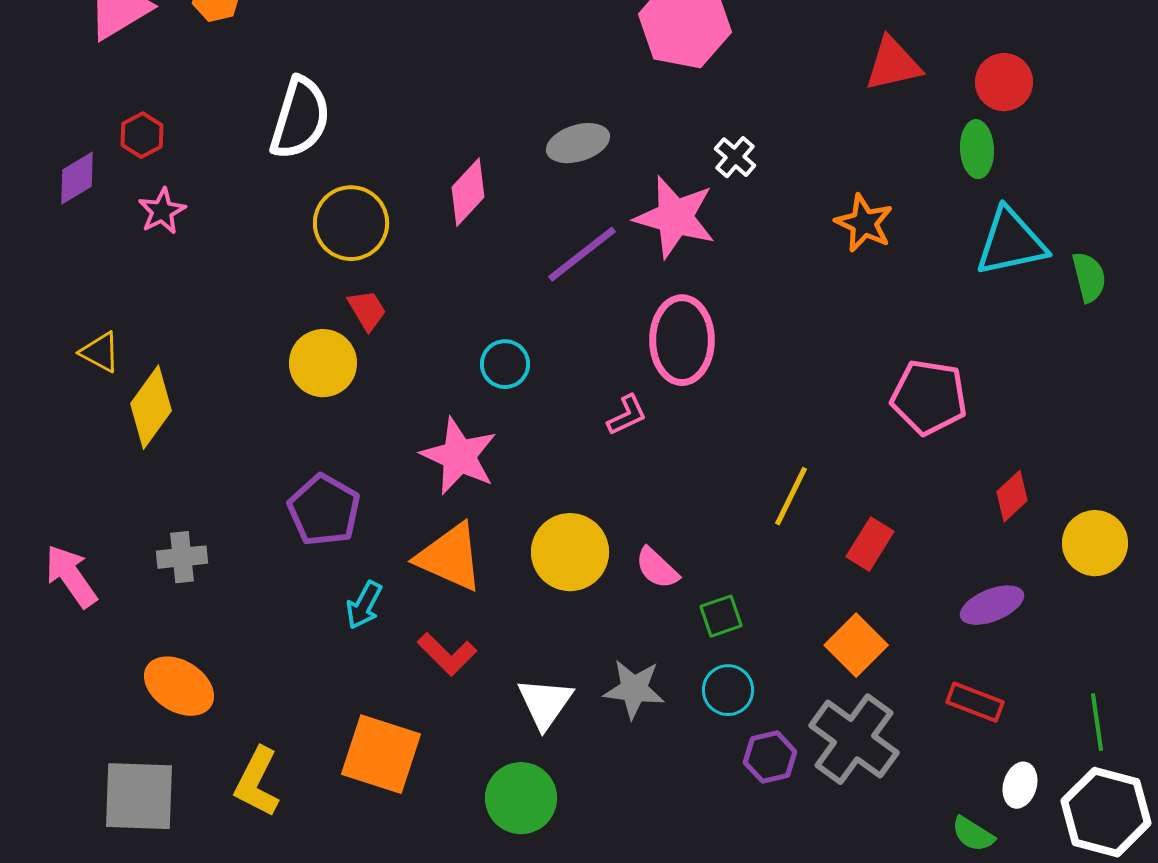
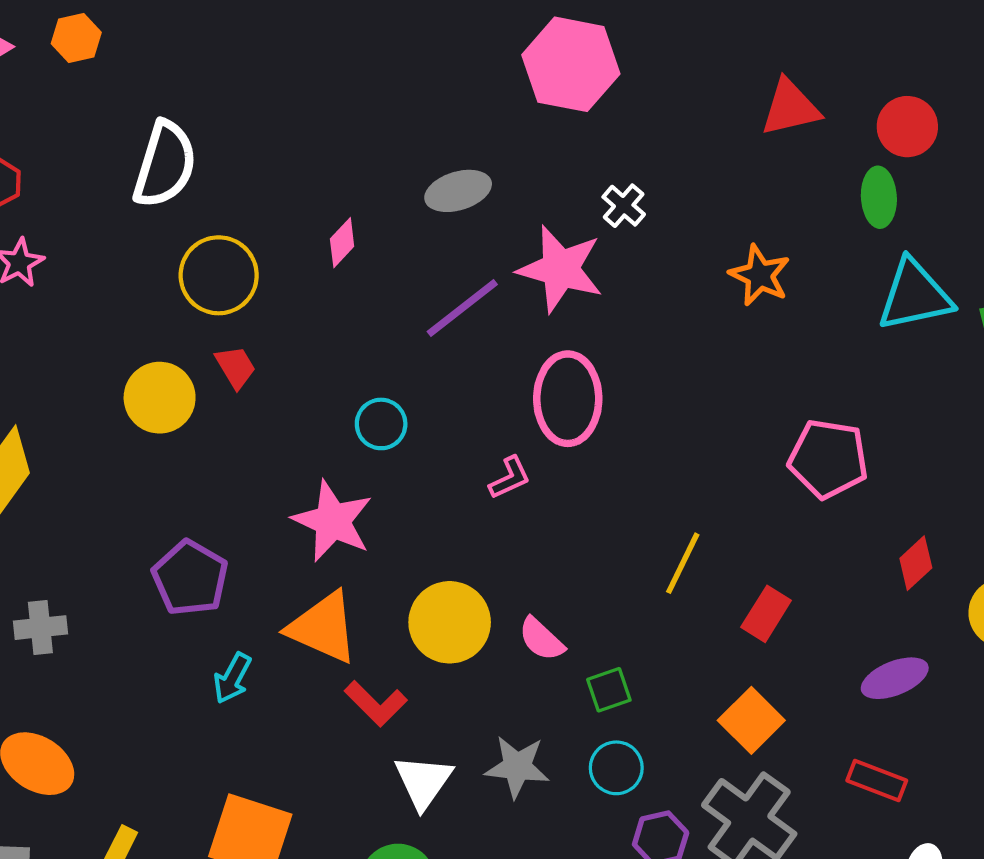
pink diamond: (468, 192) -> (342, 243), size x0.7
yellow circle: (323, 363) -> (160, 398), moved
red L-shape: (447, 654) -> (376, 703), moved

